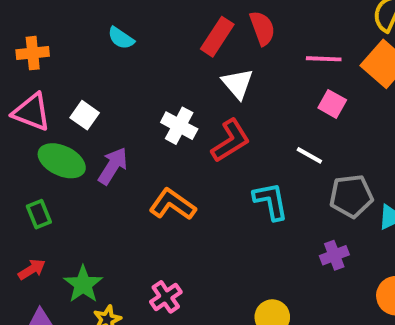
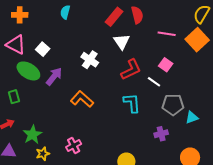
cyan semicircle: (121, 38) -> (65, 12), turned 64
pink square: (332, 104) -> (166, 65), moved
red L-shape: (230, 141) -> (131, 70), moved

